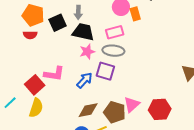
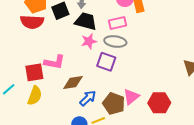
red semicircle: (30, 35) -> (32, 22), size x1.6
blue arrow: (85, 80) -> (88, 98), moved
red square: (35, 85) -> (34, 72), turned 30
brown diamond: (88, 110) -> (73, 82), moved

